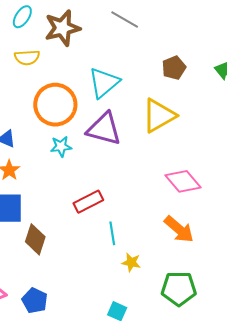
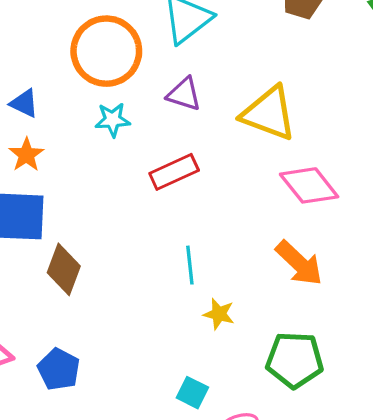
yellow triangle: (159, 116) -> (269, 113), moved, turned 48
purple triangle: (104, 129) -> (184, 94), size x0.6
red rectangle: (88, 202) -> (174, 172), moved

